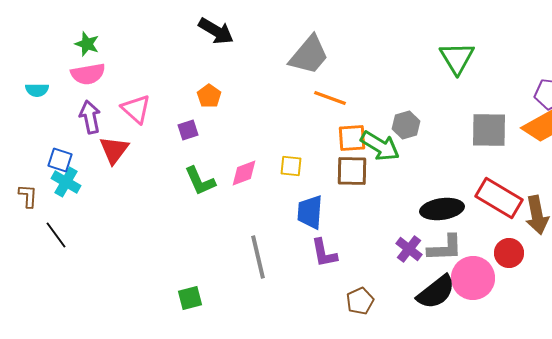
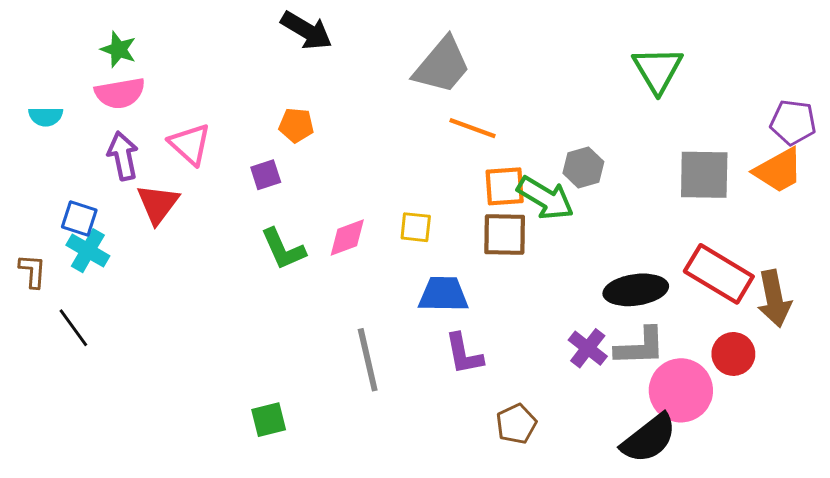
orange pentagon: (209, 96) -> (296, 125), turned -30
blue trapezoid: (310, 212) -> (443, 294), turned 87
black semicircle: (436, 292) -> (649, 438), moved

